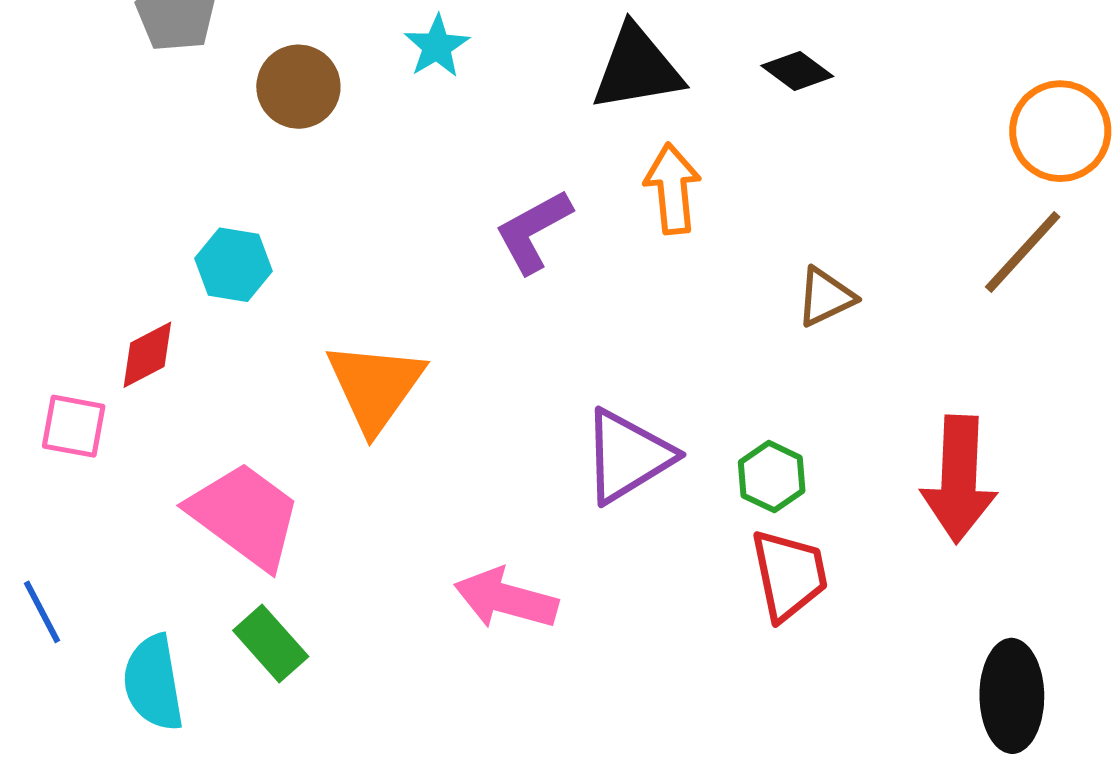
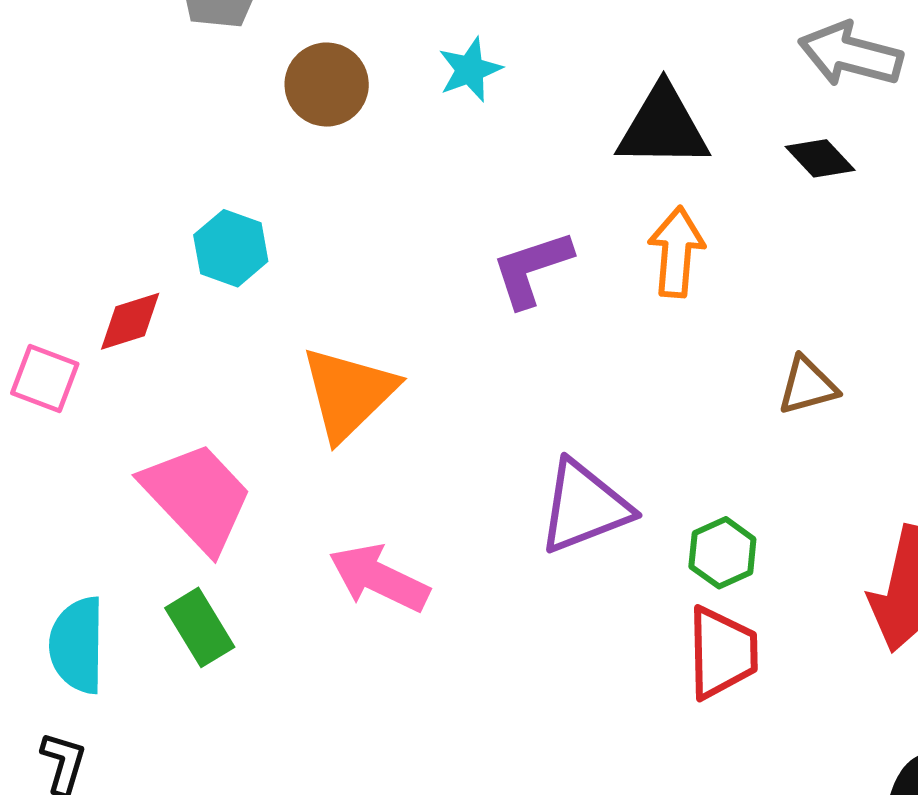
pink arrow: (506, 599) -> (379, 578), moved

